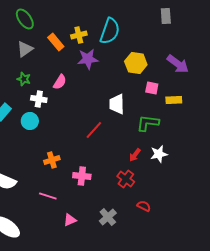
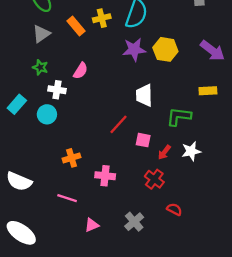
purple star: (88, 59) -> (134, 49), moved
pink square: (152, 88) -> (143, 140), moved

